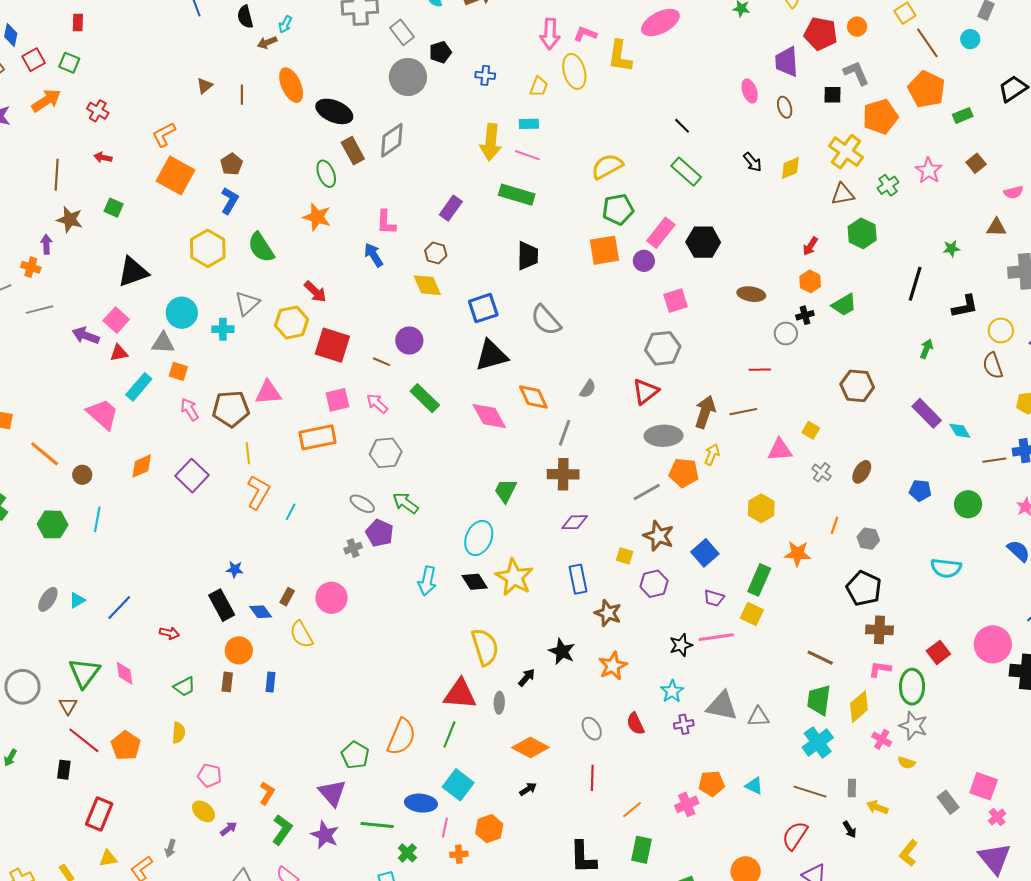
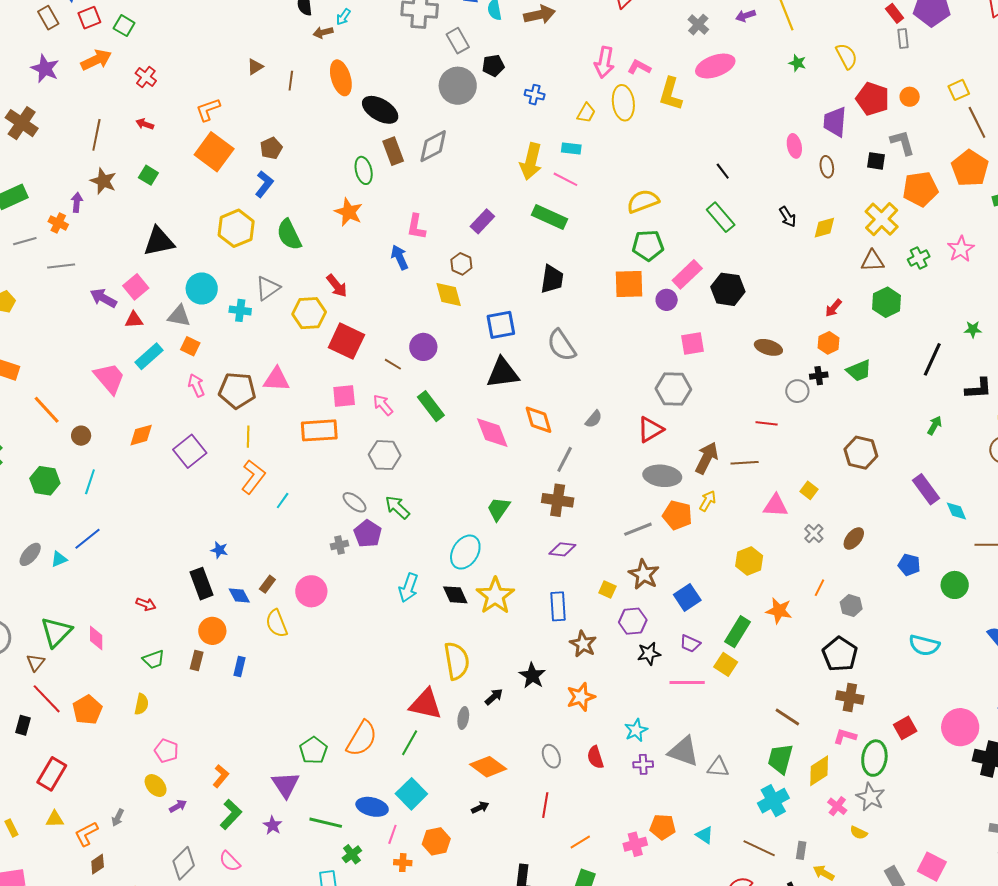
blue line: (119, 607) -> (88, 539), moved
black star: (681, 645) -> (649, 654), moved
purple star: (325, 835) -> (273, 825), size x0.7

